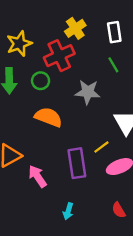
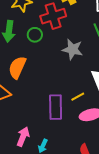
orange semicircle: (49, 117) -> (17, 67), moved, turned -95
pink arrow: (37, 176) -> (23, 137), moved, turned 48

